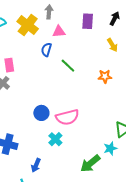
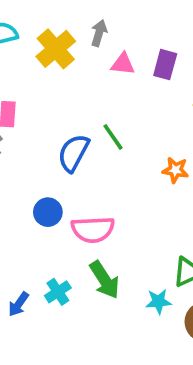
pink triangle: (59, 32) -> (123, 64), moved
blue semicircle: (46, 50) -> (73, 153), moved, size x1.5
cyan cross: (55, 139) -> (58, 292), moved
green arrow: (90, 163) -> (105, 280), moved, turned -95

